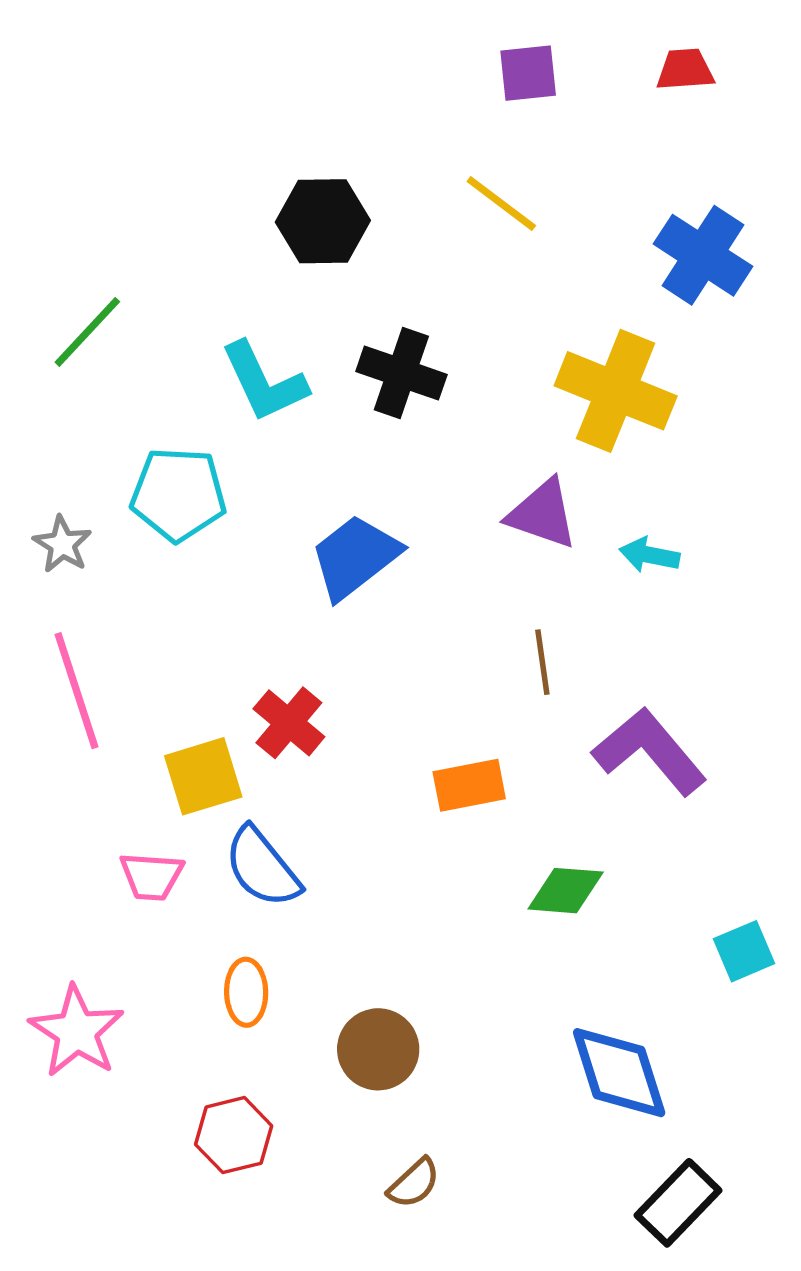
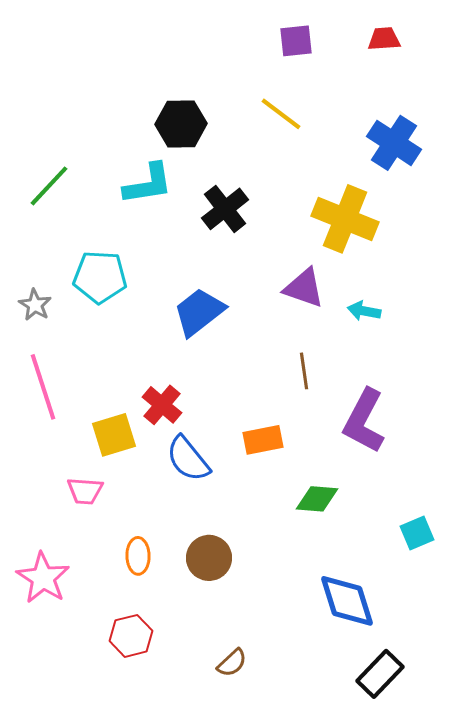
black cross: (401, 373) -> (225, 209), turned 33
cyan L-shape: (264, 382) -> (148, 184), moved, turned -74
purple L-shape: (649, 751) -> (364, 421), turned -112
blue semicircle: (262, 867) -> (188, 459), moved
brown circle: (378, 1049) -> (209, 558), moved

